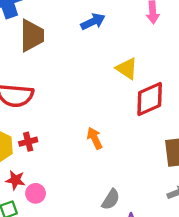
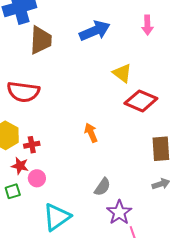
blue arrow: (93, 22) -> (95, 31), size x1.4
red diamond: (150, 99) -> (141, 101), turned 44
red cross: (28, 142) -> (32, 145), moved

